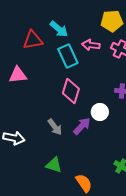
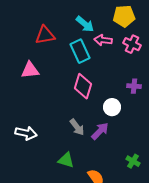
cyan arrow: (59, 29) -> (85, 24), moved
purple arrow: (82, 126) -> (100, 131), moved
gray arrow: (55, 127) -> (77, 127), moved

